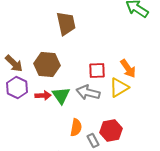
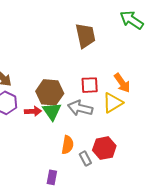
brown trapezoid: (66, 23) -> (85, 36), moved
brown hexagon: (47, 64) -> (50, 92), moved

